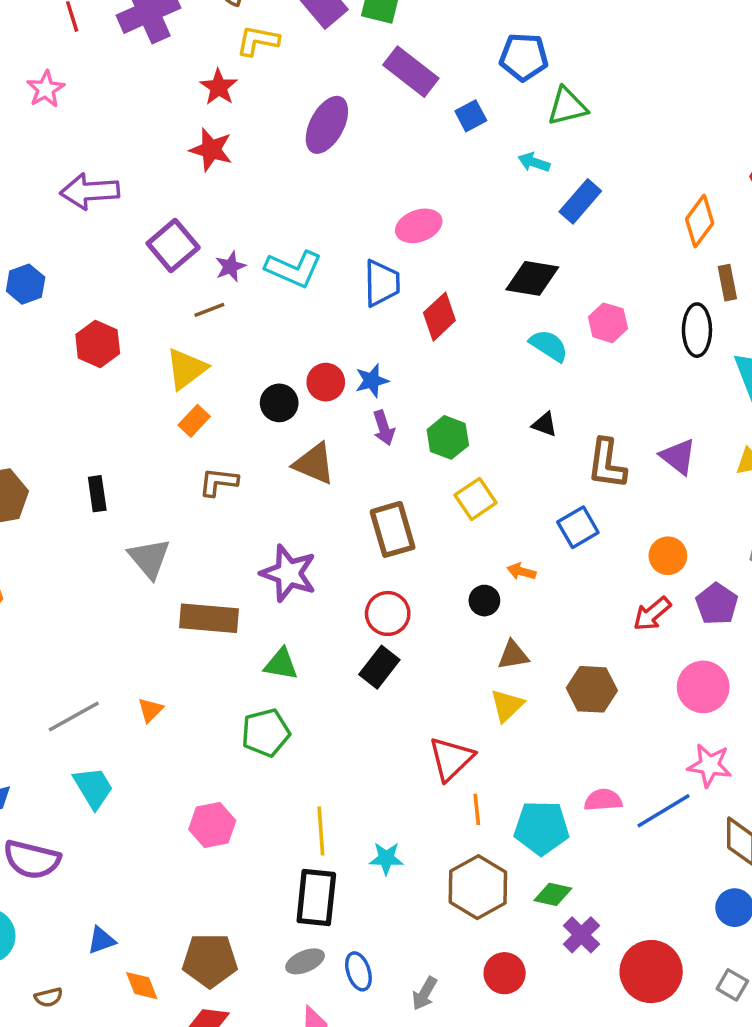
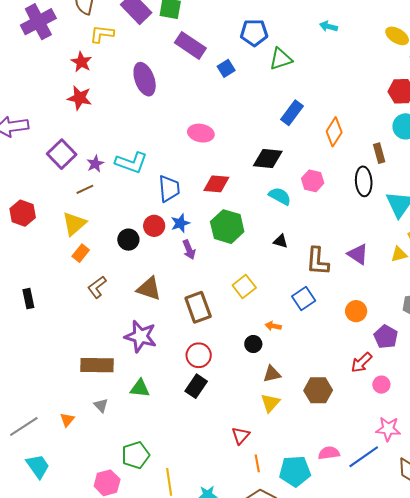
purple ellipse: (327, 125) -> (145, 79), turned -44
cyan arrow: (534, 162) -> (328, 26), moved
orange diamond: (700, 221) -> (334, 132), moved
pink ellipse: (419, 226) -> (201, 133), turned 35
blue trapezoid: (382, 283) -> (169, 189), moved
red diamond: (439, 317) -> (216, 184), turned 52
green hexagon: (448, 437) -> (227, 227), moved, size x1.4
brown triangle: (314, 464) -> (149, 289), moved
brown L-shape: (218, 482) -> (97, 287), turned -40
gray triangle: (149, 558) -> (101, 405), moved, size x0.6
red arrow: (652, 614) -> (361, 363), moved
pink circle: (703, 687) -> (381, 385), size x0.6
green pentagon: (266, 733) -> (136, 455), moved
red triangle: (451, 759) -> (241, 435), size x0.7

